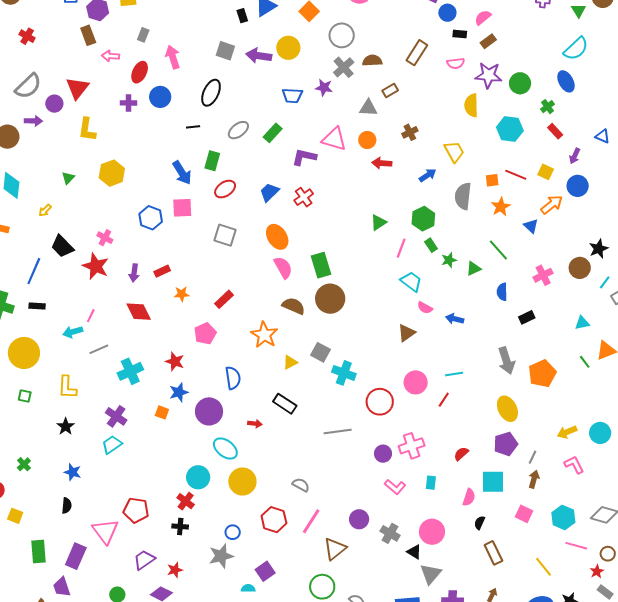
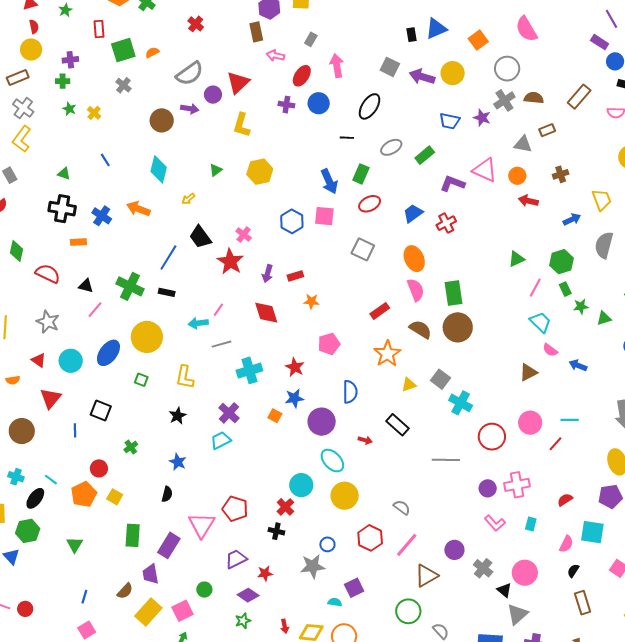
red rectangle: (224, 299) -> (380, 311), moved

